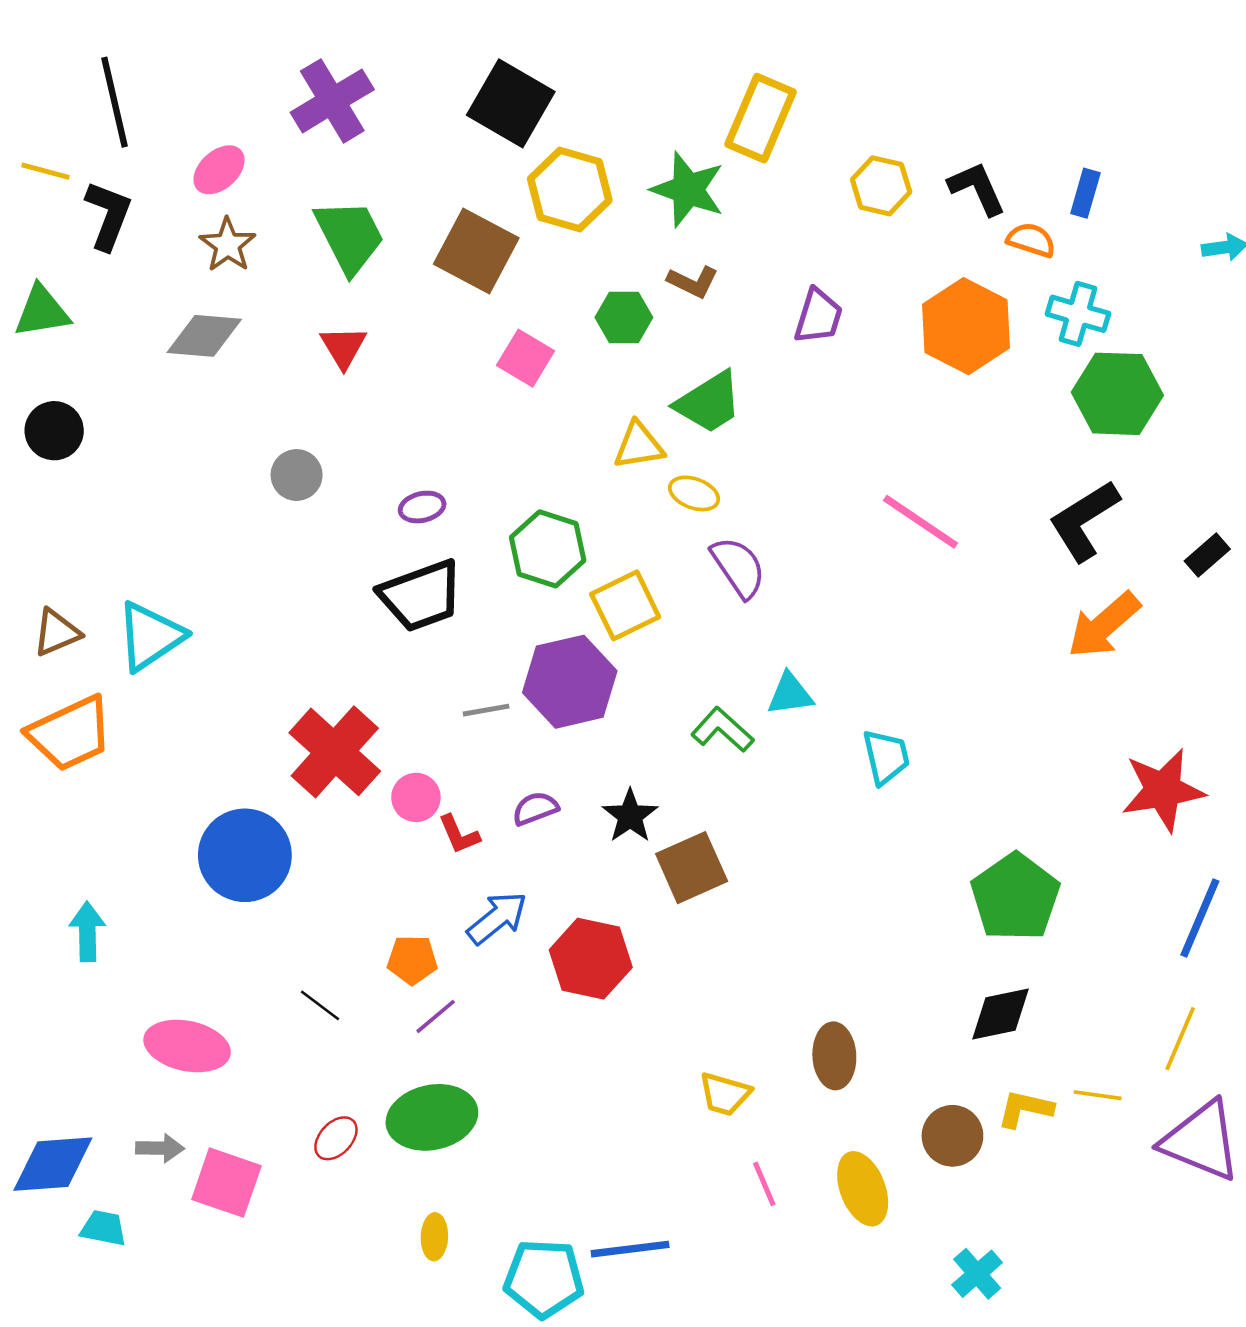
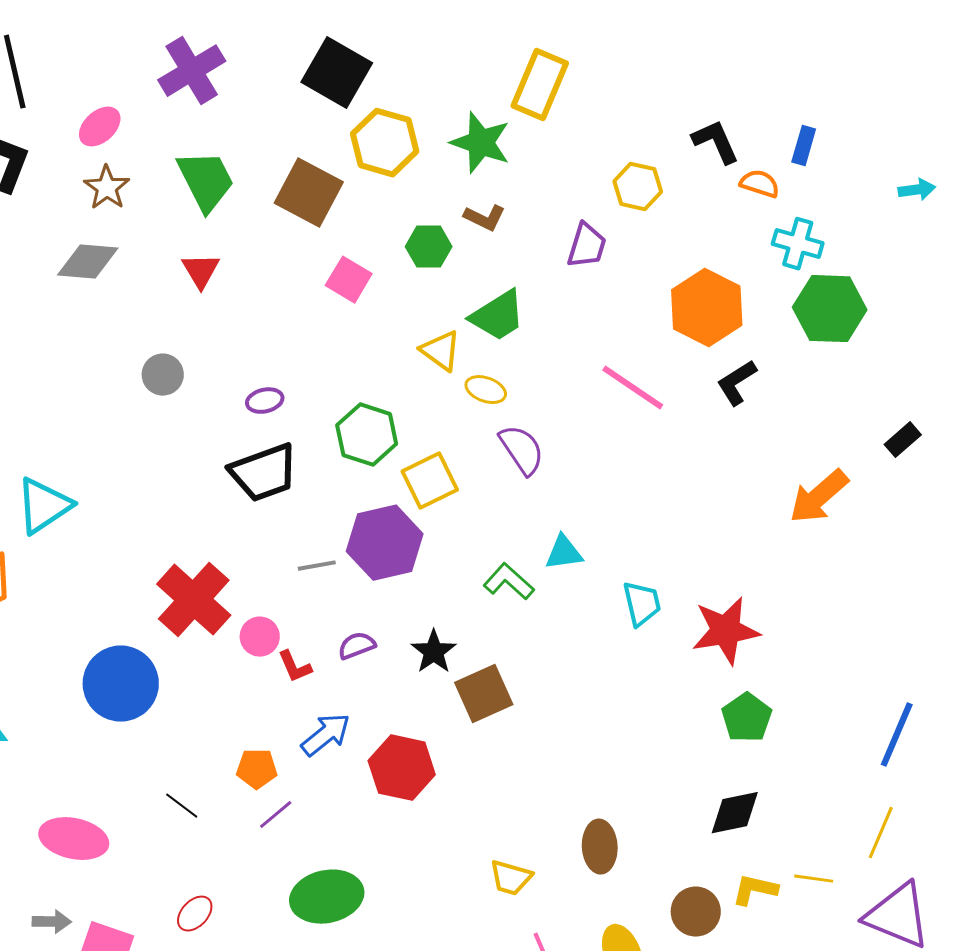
yellow hexagon: (881, 186) -> (638, 187), moved
orange hexagon: (966, 326) -> (707, 308), moved
yellow triangle: (639, 445) -> (441, 351), turned 45
black L-shape: (1084, 521) -> (737, 383), moved, size x0.7
pink line: (920, 522) -> (633, 388), moved
red star: (1163, 790) -> (726, 631), moved
green pentagon: (1015, 897) -> (747, 718), size x0.7
green ellipse: (432, 1117) -> (327, 897), moved

